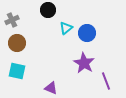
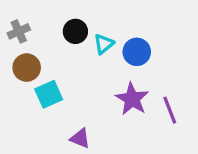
black circle: (48, 10) -> (75, 31), moved
cyan square: (17, 71) -> (49, 94), moved, turned -36
purple line: (106, 81) -> (170, 110), moved

